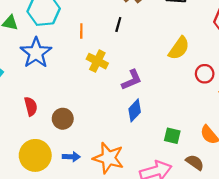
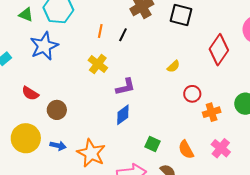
orange line: (81, 31) -> (100, 31), moved
yellow semicircle: (179, 48) -> (173, 66), size x0.6
red semicircle: (31, 106) -> (30, 93), turned 126

